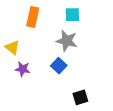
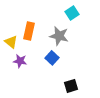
cyan square: (72, 15) -> (72, 13), moved, turned -32
orange rectangle: (33, 17) -> (29, 31), moved

